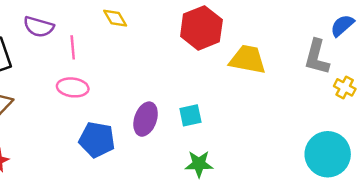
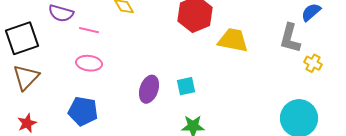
pink line: (73, 47) -> (89, 30), turned -72
blue pentagon: (97, 140) -> (83, 111), moved

